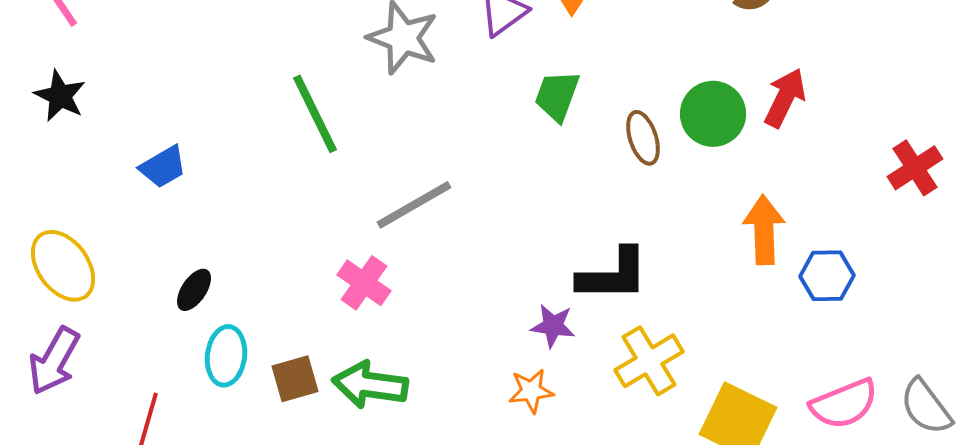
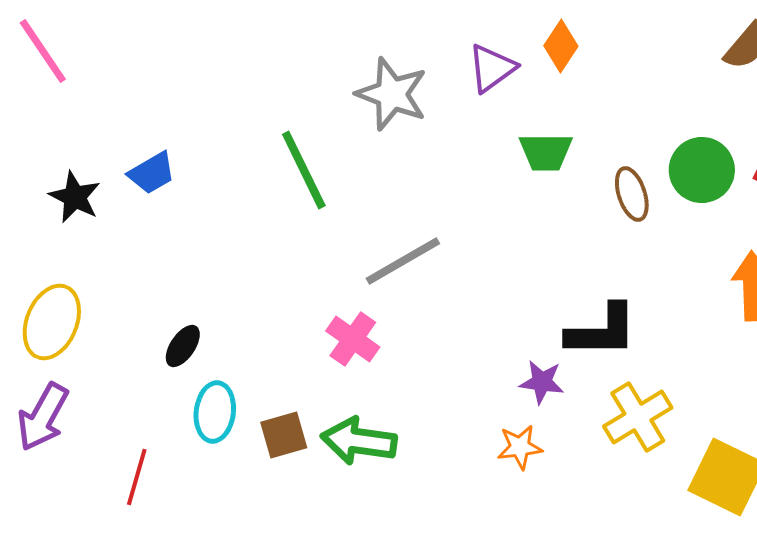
black star: (60, 96) -> (75, 197), moved
green trapezoid: (557, 96) -> (546, 152), turned -110
blue trapezoid: (163, 167) -> (152, 173), moved
yellow ellipse: (63, 266) -> (52, 322), turned 58

